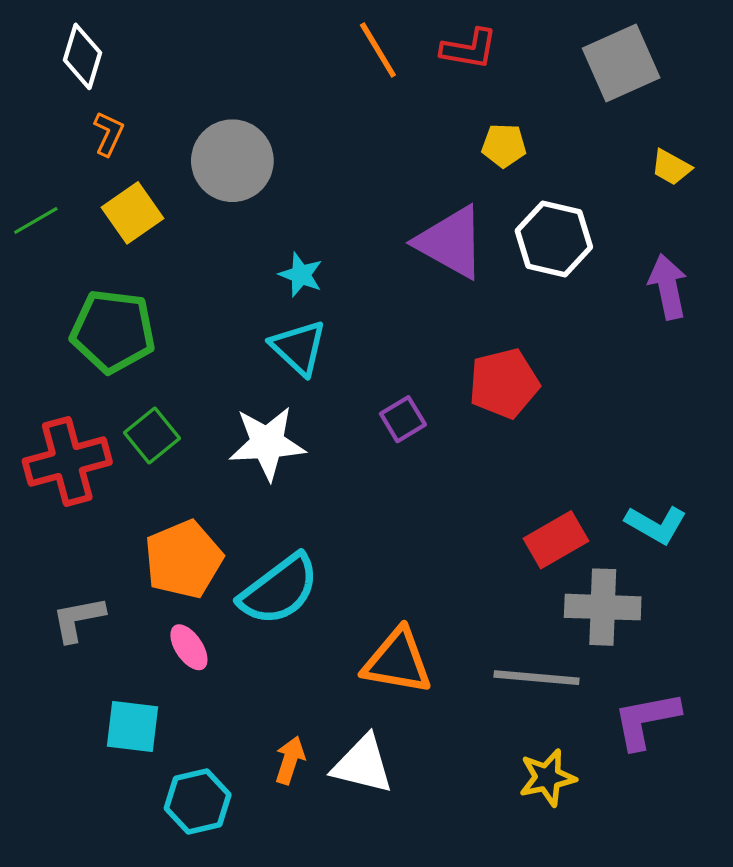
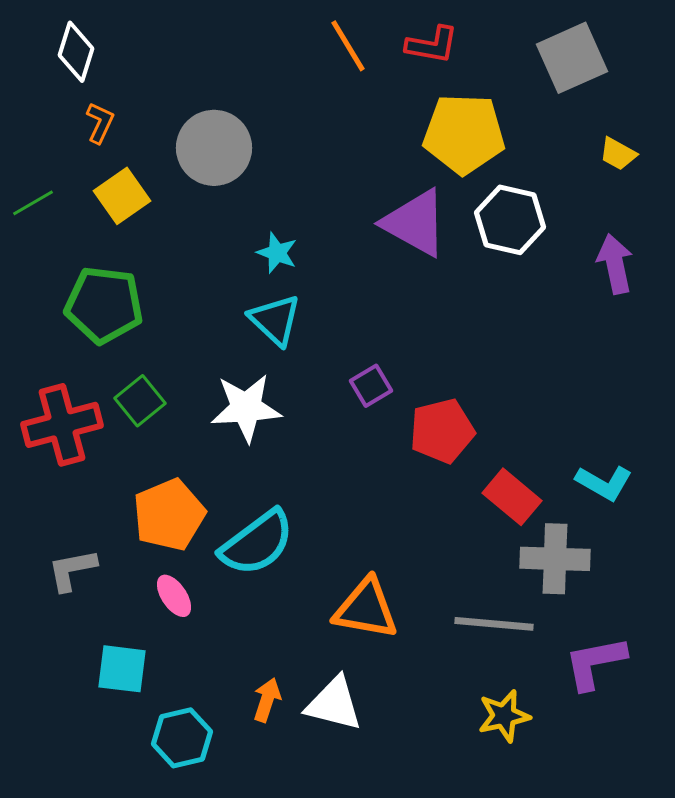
yellow pentagon: (504, 146) -> (464, 134), size x2.0
red pentagon: (504, 383) -> (442, 431), moved
red rectangle: (556, 540) -> (512, 497), turned 70

